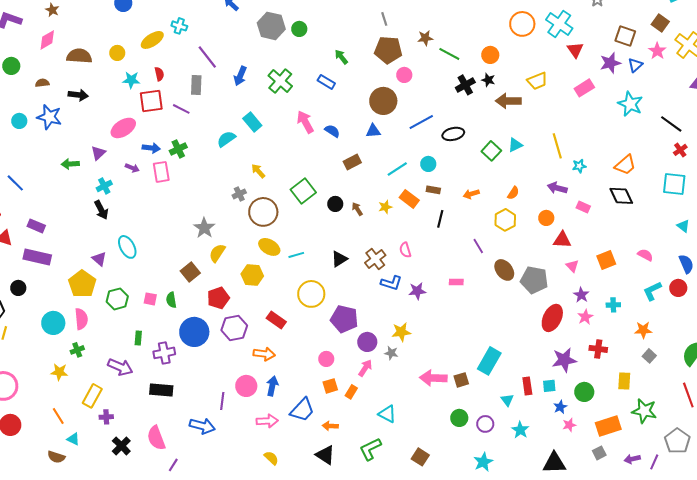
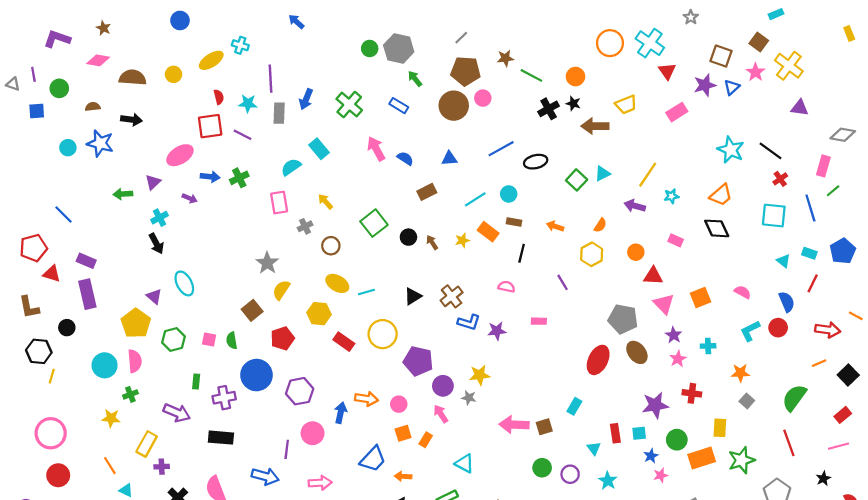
gray line: (384, 19) -> (461, 38), turned 64
gray hexagon: (271, 26) -> (399, 48), moved
pink diamond: (47, 40) -> (98, 60), turned 40
purple line: (207, 57) -> (271, 79), turned 35
cyan star: (131, 80) -> (248, 103), moved
gray rectangle: (196, 85) -> (279, 113), moved
brown circle: (383, 101) -> (454, 106), moved
cyan star: (630, 104) -> (731, 150), moved
yellow line: (557, 146) -> (648, 175), turned 50
pink rectangle: (161, 172) -> (279, 203), moved
purple arrow: (557, 188) -> (635, 206), moved
orange arrow: (471, 194) -> (555, 226), turned 35
brown circle: (263, 212) -> (331, 246), size x0.6
pink semicircle: (405, 250) -> (507, 287), moved, turned 119
purple rectangle: (37, 257) -> (87, 294), turned 64
pink triangle: (572, 266) -> (664, 304), size x1.5
brown ellipse: (504, 270) -> (637, 352), moved
red ellipse: (552, 318) -> (598, 360), moved
red rectangle: (276, 320) -> (344, 342), moved
purple hexagon: (234, 328) -> (300, 391), moved
orange arrow: (264, 354) -> (366, 399), moved
cyan rectangle: (489, 361) -> (574, 406), size x0.6
pink arrow: (365, 368) -> (441, 414), turned -66
blue arrow: (272, 386) -> (341, 413), moved
green star: (644, 411) -> (741, 460), turned -30
pink arrow: (267, 421) -> (320, 483), moved
orange rectangle: (608, 426) -> (702, 458), moved

